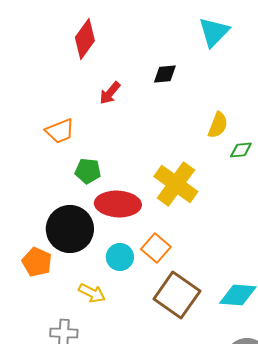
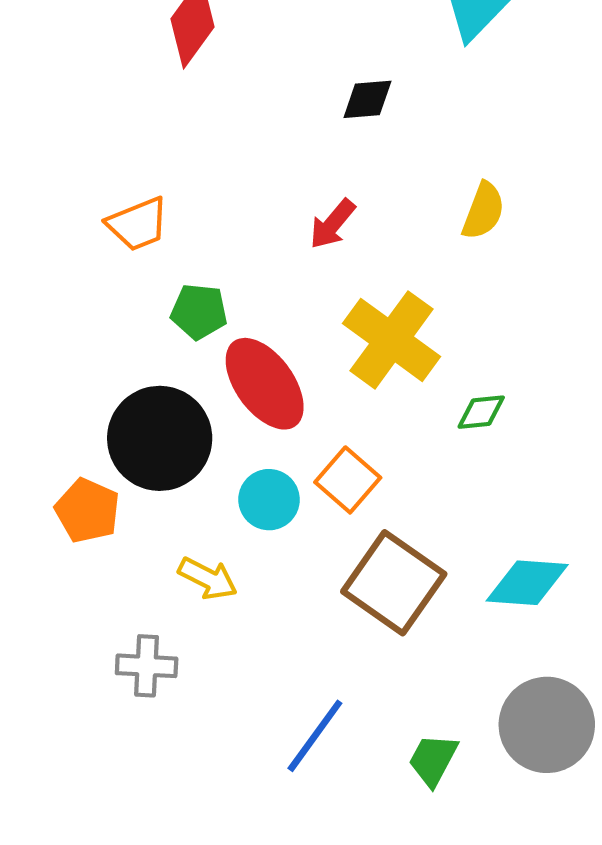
red arrow: (110, 93) -> (332, 224), moved
green diamond: (241, 150) -> (481, 412), moved
red ellipse: (118, 204) -> (265, 384), turned 51

